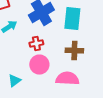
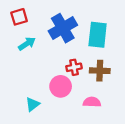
red cross: (36, 44) -> (74, 67), moved
pink semicircle: (67, 78) -> (92, 102), size x0.7

